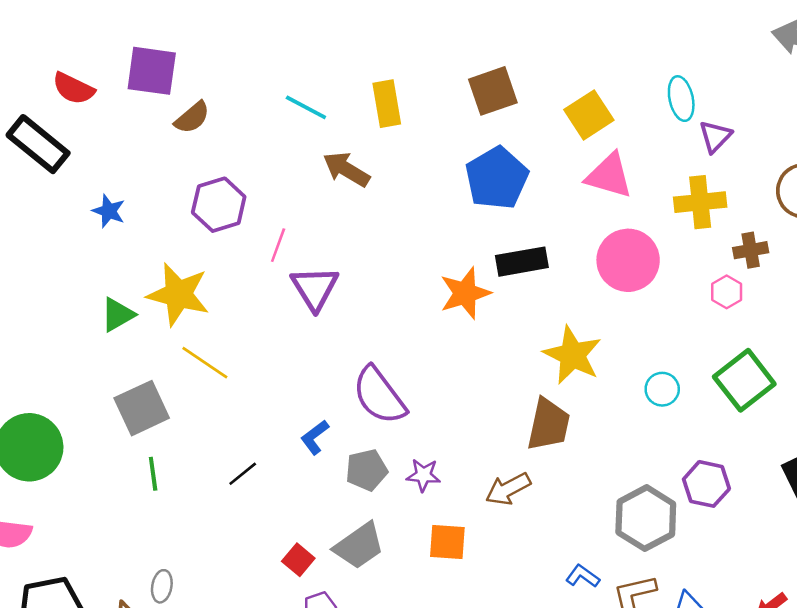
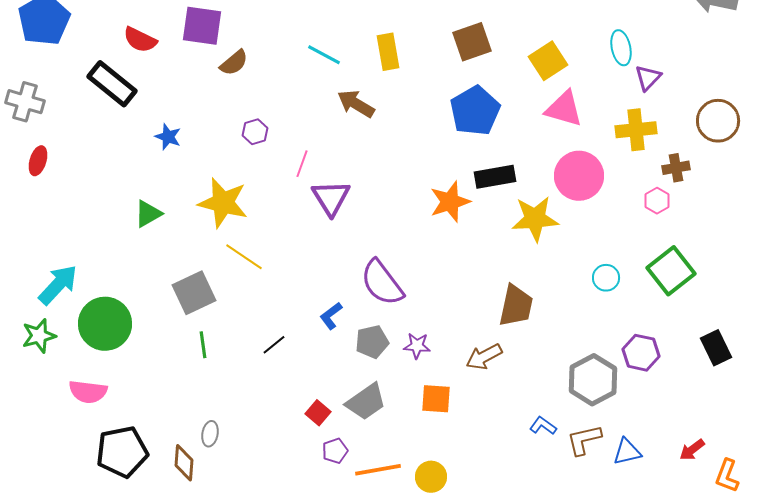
purple hexagon: (219, 205) -> (255, 132), size x0.6
green triangle: (118, 315) -> (148, 214), moved
yellow star: (572, 355) -> (535, 219), moved, turned -30

